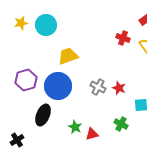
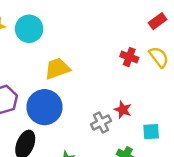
red cross: (123, 38) -> (129, 57), moved
gray cross: (98, 87) -> (101, 123), moved, turned 35

